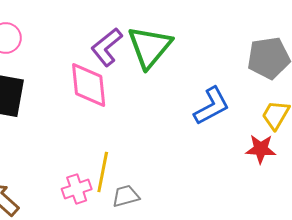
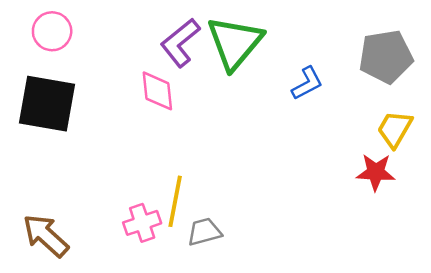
pink diamond: (89, 85) -> (157, 91), size x0.7
blue L-shape: (212, 106) -> (307, 83), moved, size x0.7

